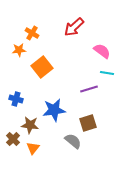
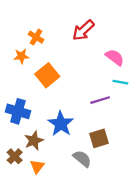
blue cross: (16, 99) -> (18, 111), size x1.5
blue star: (54, 110) -> (61, 124), turned -30
brown star: (30, 125) -> (34, 141), turned -30

